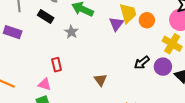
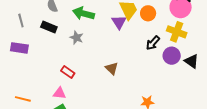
black arrow: (142, 63) -> (153, 43), moved
red rectangle: (57, 65) -> (68, 72), turned -32
brown triangle: (100, 80) -> (112, 68), moved

